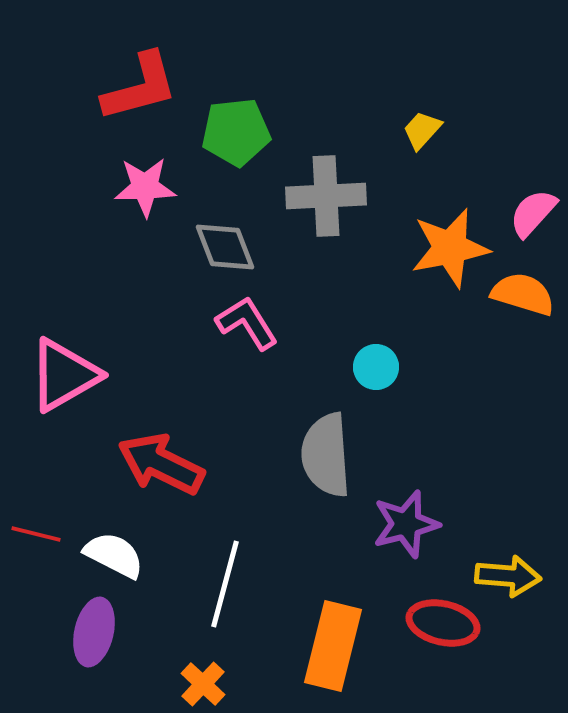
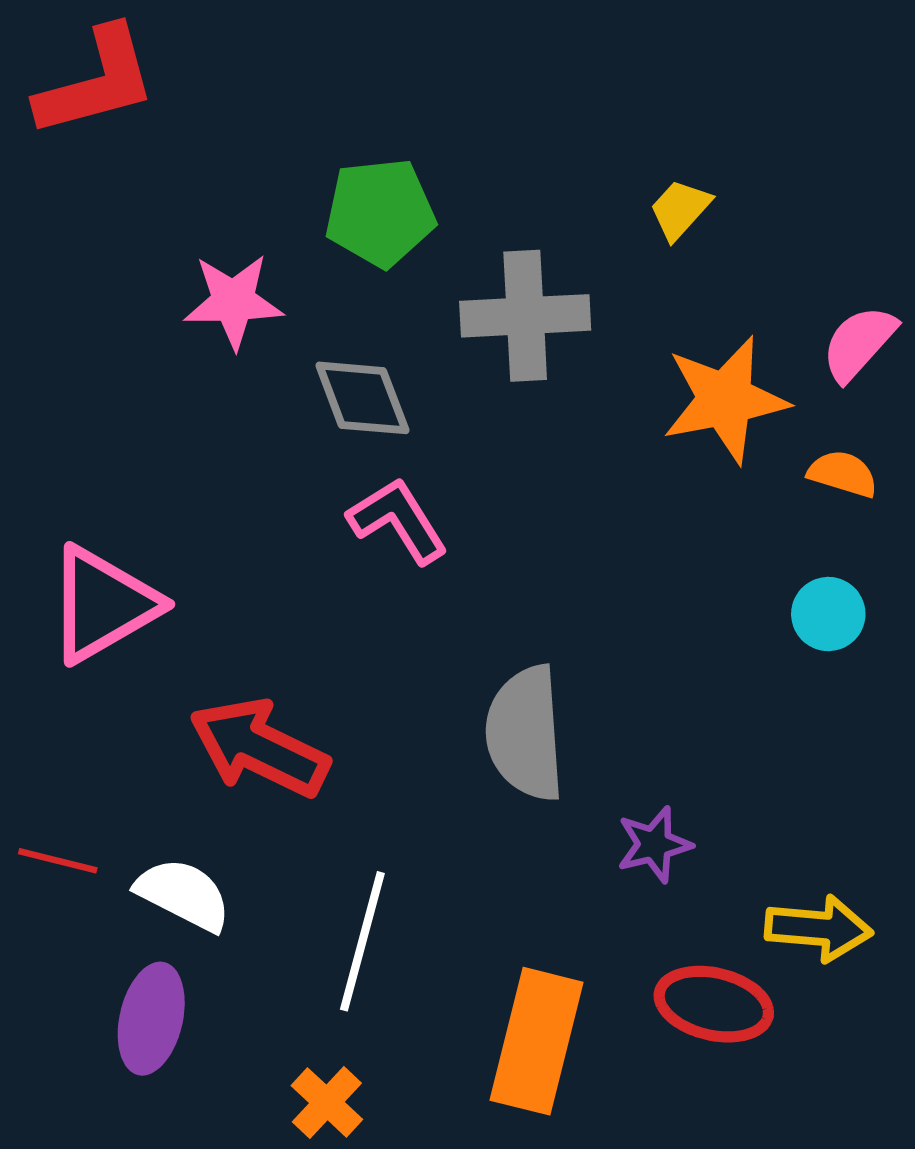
red L-shape: (140, 87) -> (96, 82), moved
orange semicircle: (523, 294) -> (843, 474), size x0.7
cyan circle: (376, 367) -> (828, 614), moved
purple star: (406, 524) -> (654, 845), size x0.7

